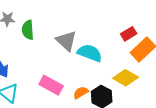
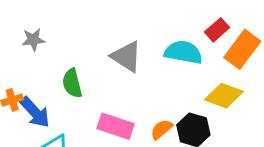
green semicircle: (28, 30) -> (72, 83), moved
cyan semicircle: (90, 53) -> (183, 52), moved

